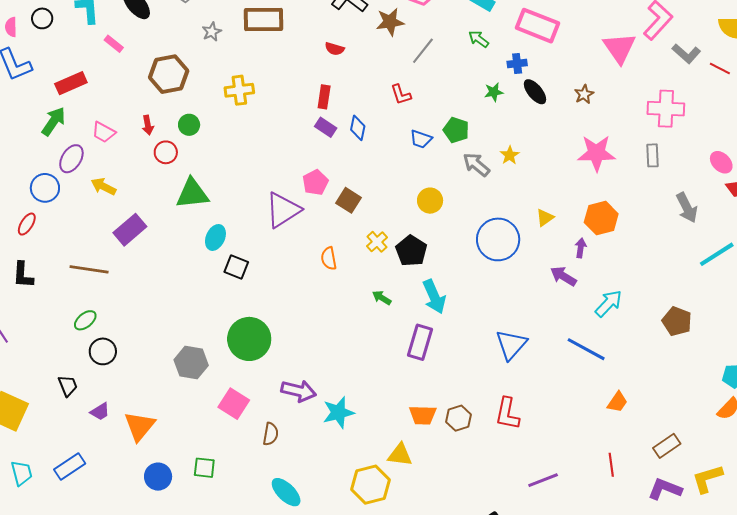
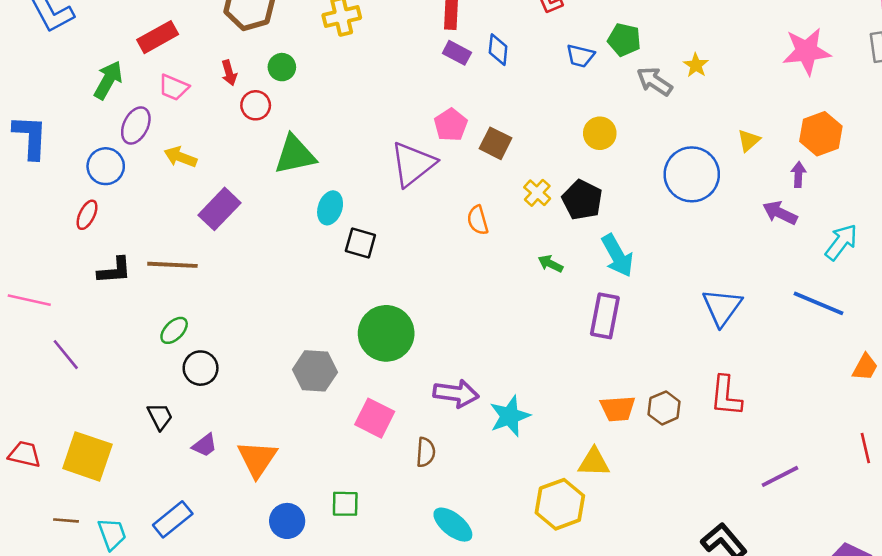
red rectangle: (71, 83) -> (158, 37), moved
black L-shape: (23, 275) -> (114, 270), moved, turned -92

